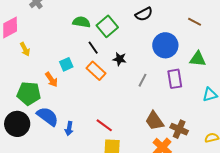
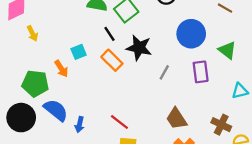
black star: (120, 59) -> (139, 48), size x1.6
green triangle: (198, 59) -> (227, 50), turned 30
brown cross: (179, 129) -> (221, 125), moved

